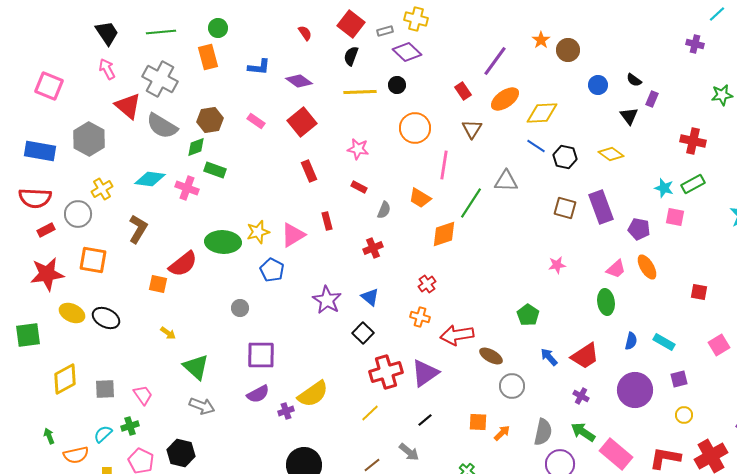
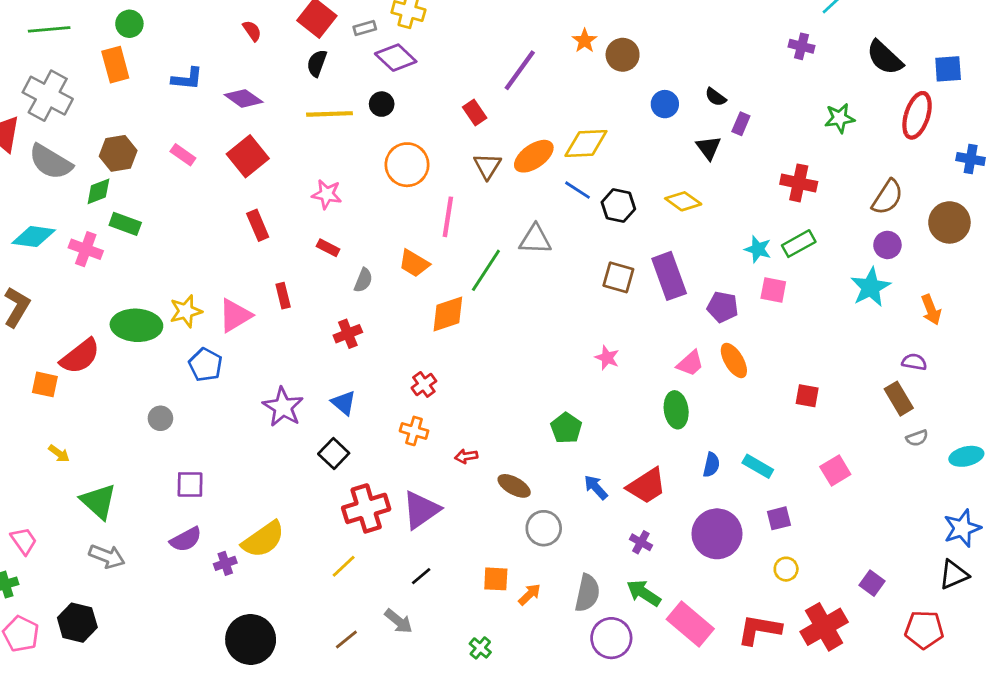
orange ellipse: (505, 99) -> (534, 156), moved
pink star: (557, 265) -> (607, 358), turned 30
red arrow: (457, 335) -> (466, 456), size x0.5
purple square: (261, 355) -> (190, 485), size x0.7

